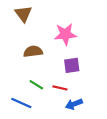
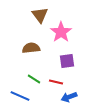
brown triangle: (23, 14) -> (40, 15), moved
pink star: (65, 34) -> (61, 32), turned -30

